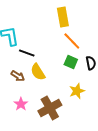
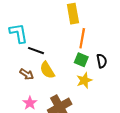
orange line: (72, 41) -> (82, 38), turned 54
yellow star: (77, 91) -> (84, 80), moved

